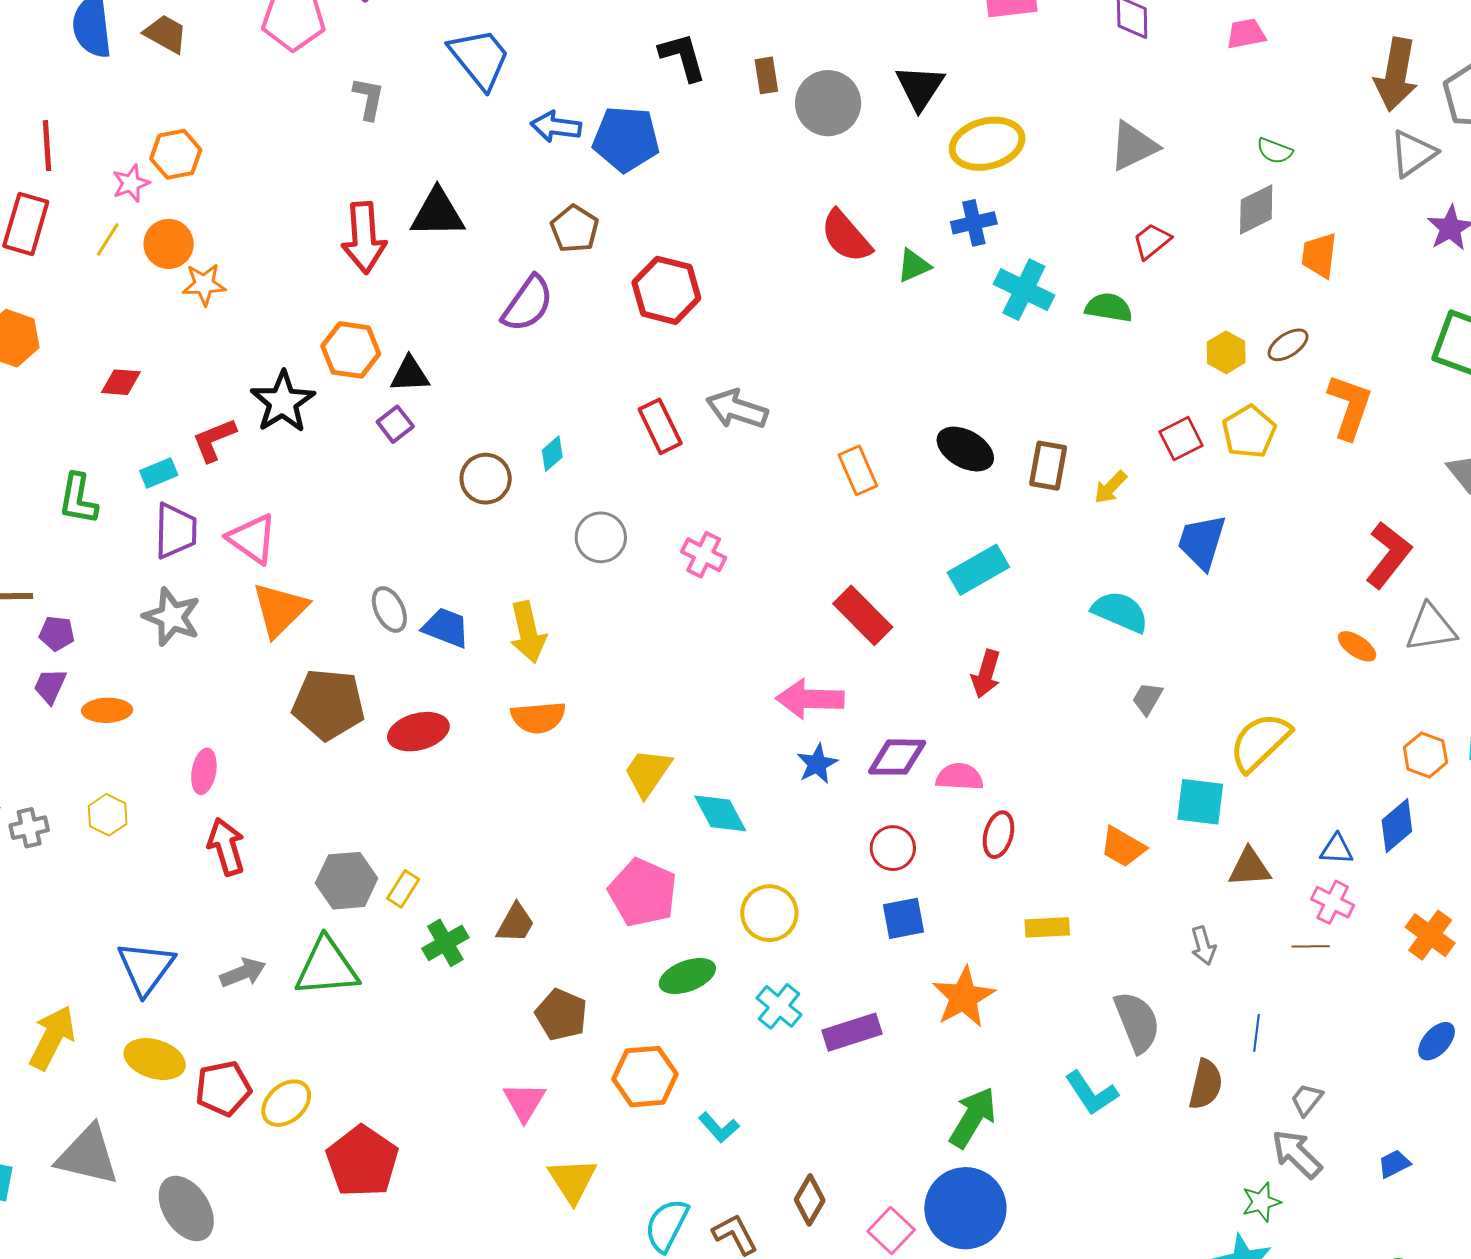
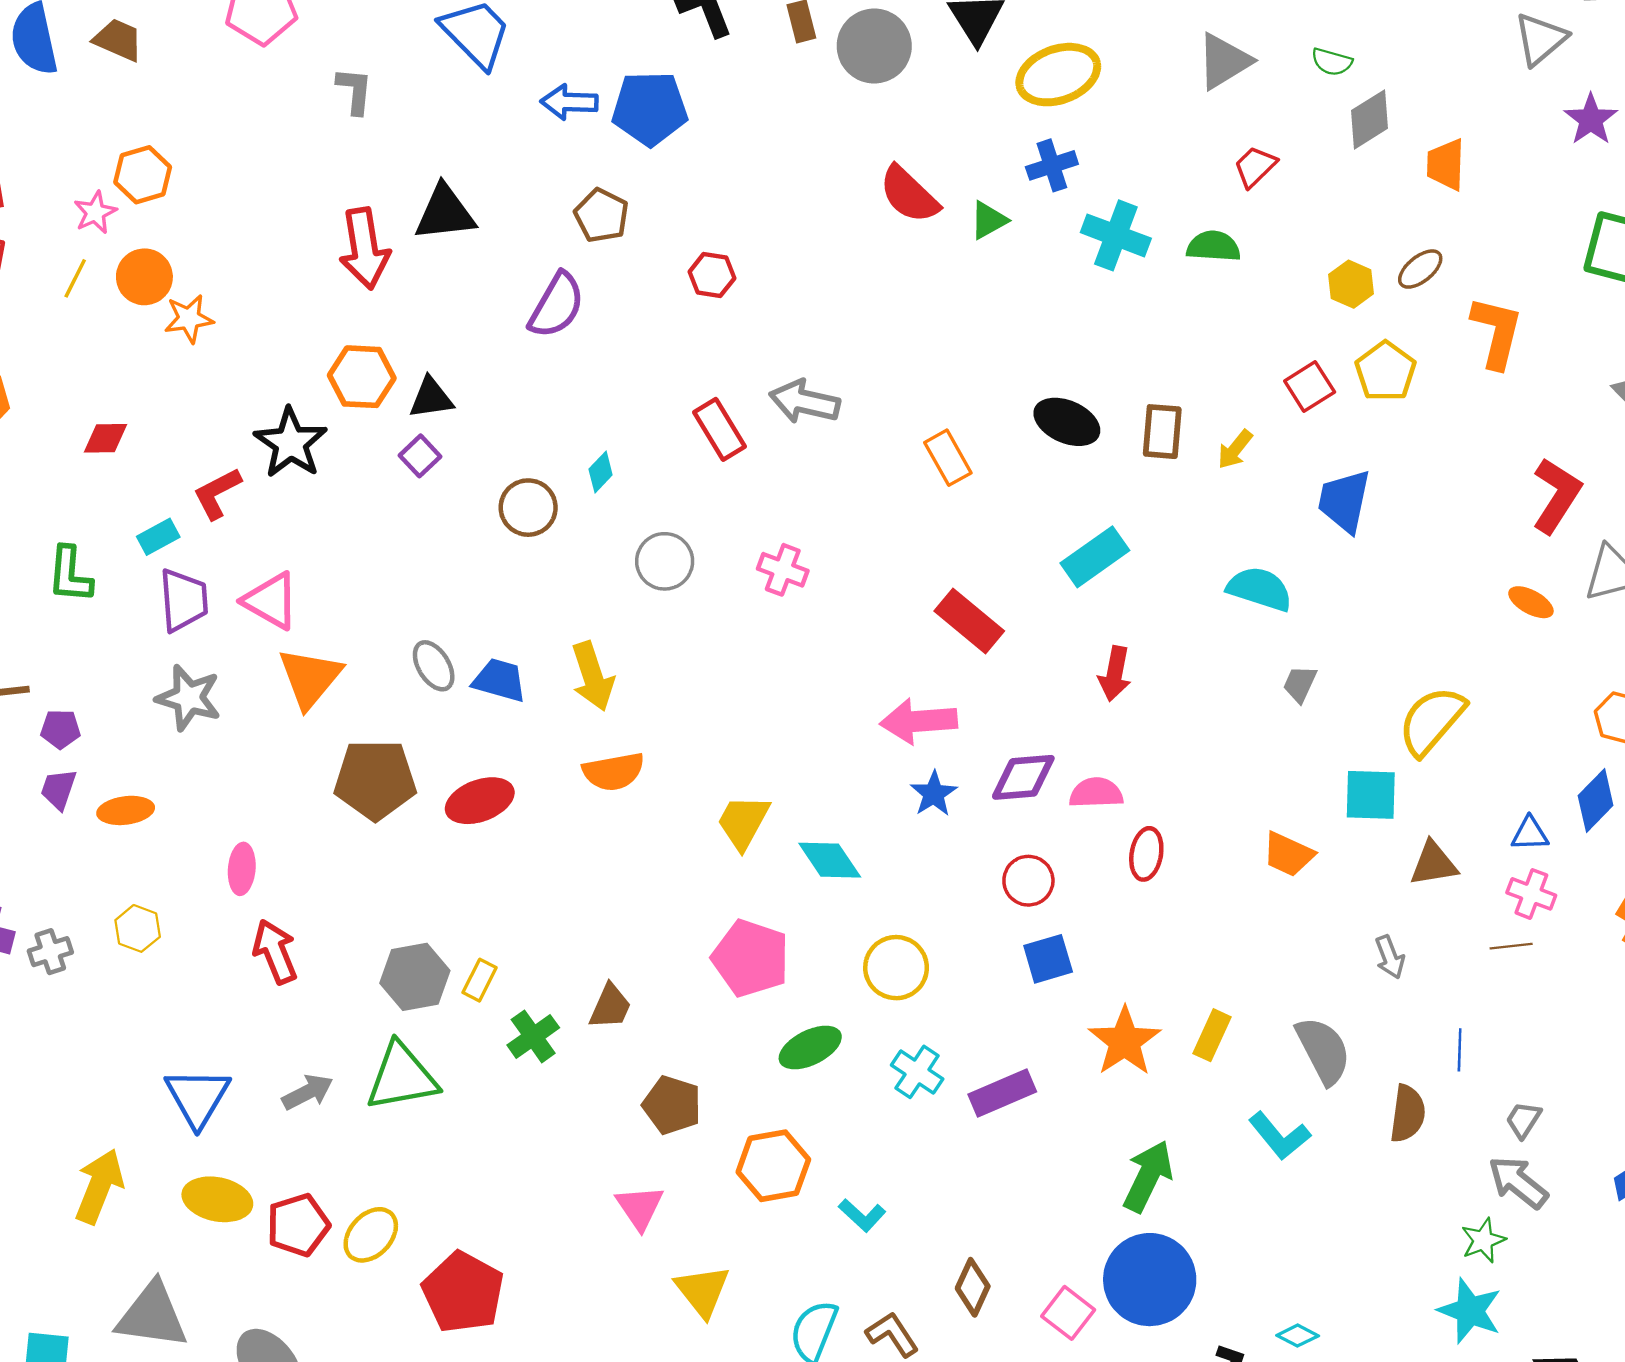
green semicircle: (1275, 151) -> (1332, 62), moved
red hexagon: (666, 290) -> (712, 275), size x0.6
yellow rectangle: (1047, 927) -> (1212, 1035), moved, turned -57

